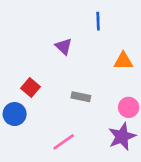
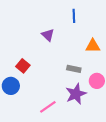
gray rectangle: (81, 97) -> (74, 69), moved
purple star: (122, 137) -> (76, 94), moved

